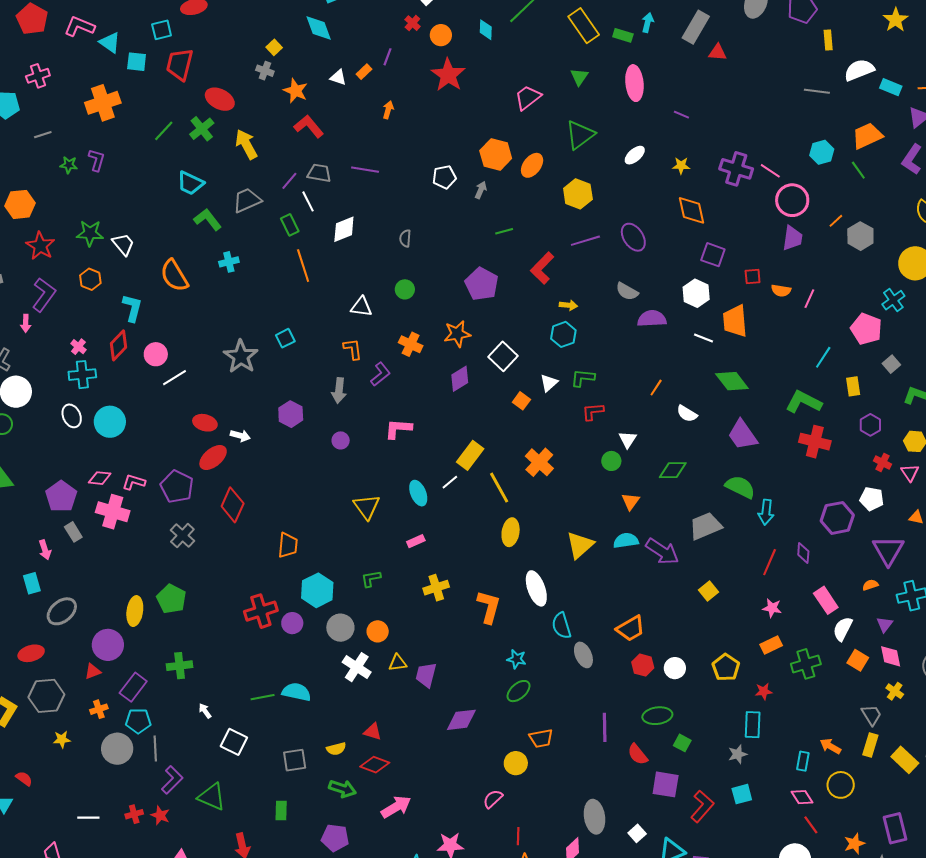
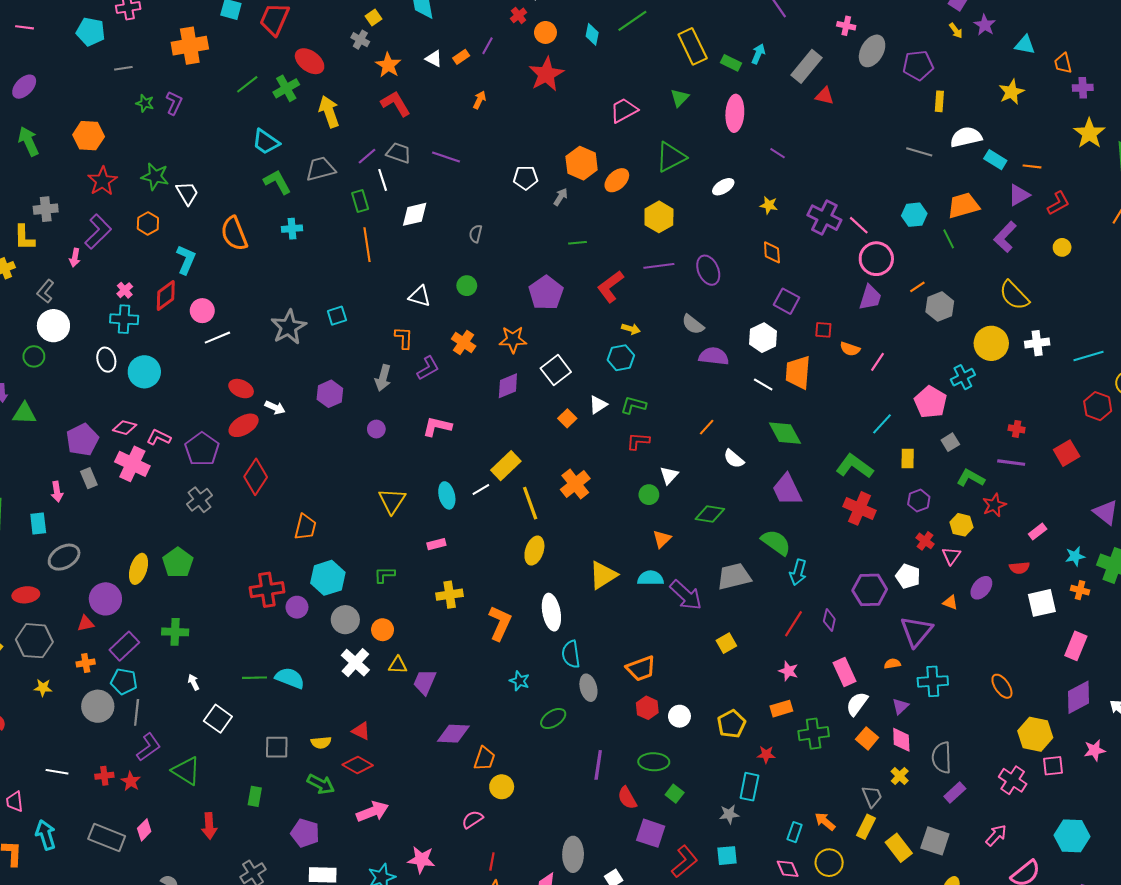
orange diamond: (692, 210) -> (772, 252), size x0.7
green ellipse: (519, 691) -> (553, 719), moved
orange trapezoid: (541, 738) -> (484, 759), moved, turned -70

